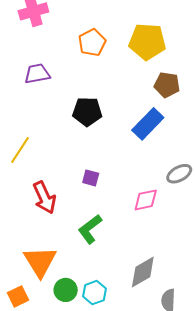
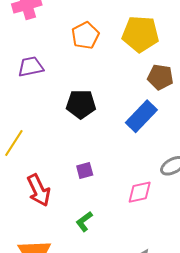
purple square: (91, 178) -> (85, 170), turned -30
green L-shape: (90, 229) -> (84, 222), size x0.7

